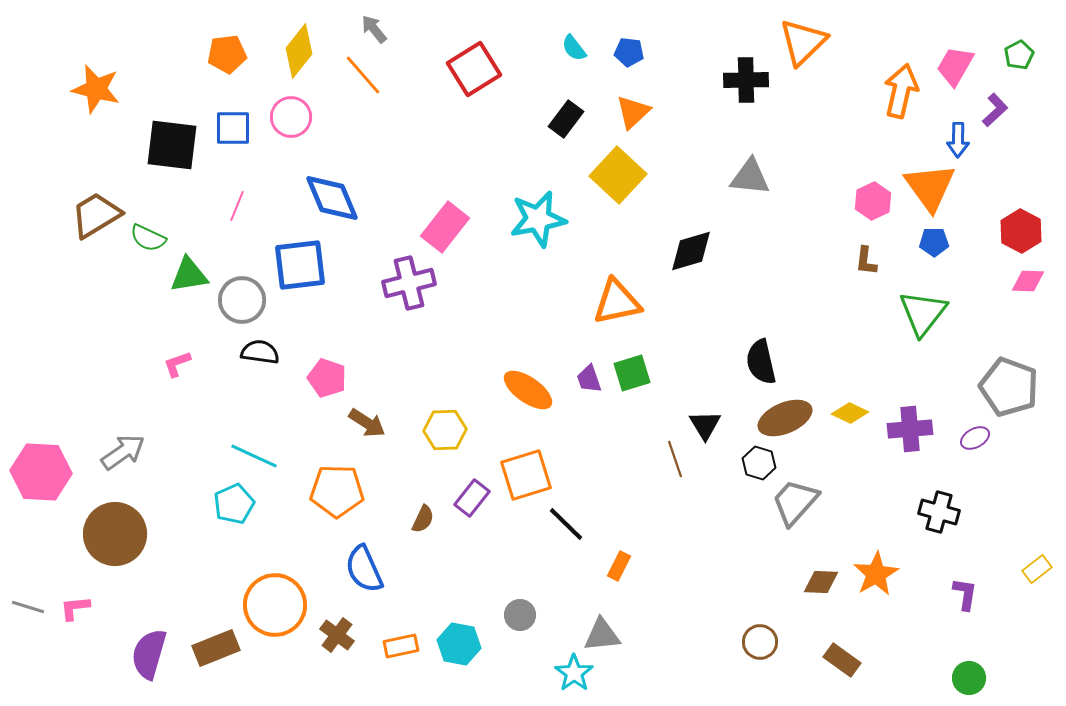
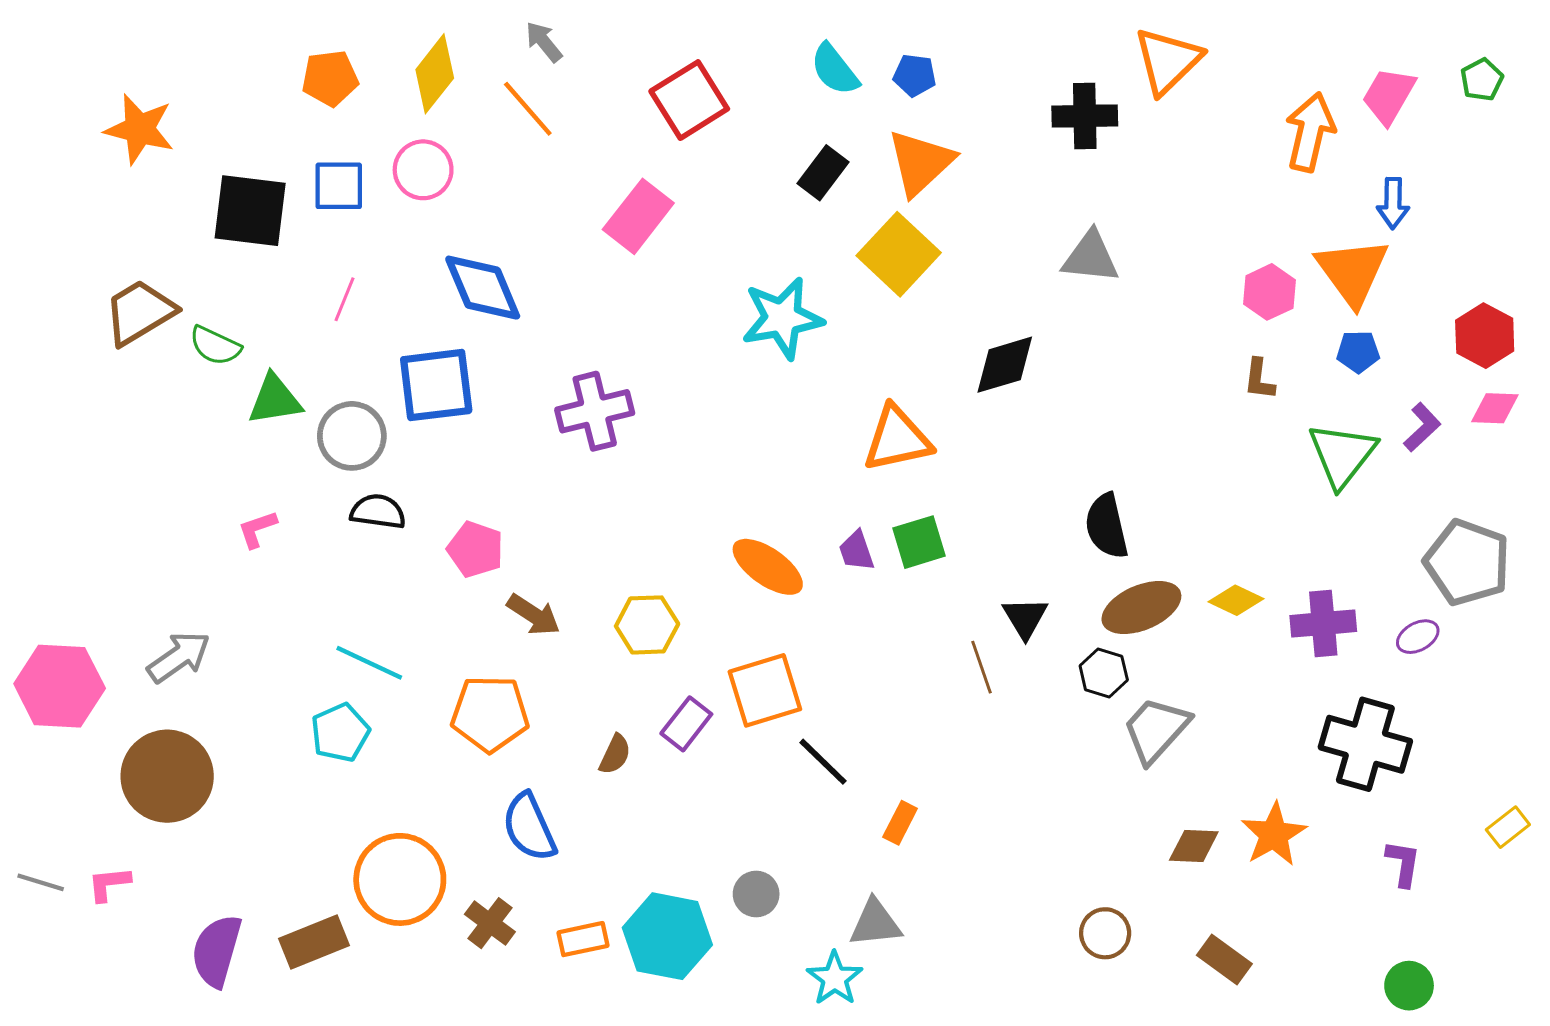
cyan semicircle: (574, 48) -> (835, 69), size x1.4
purple L-shape: (995, 110) -> (1422, 427), moved
orange triangle: (633, 112) -> (920, 163), size x1.4
pink rectangle: (445, 227) -> (638, 216), moved
black cross: (939, 512) -> (1365, 744), size x1.5
cyan hexagon: (459, 644) -> (667, 936), size x1.4

